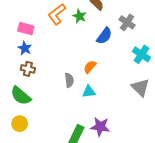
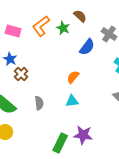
pink rectangle: (26, 29) -> (13, 31), moved
brown cross: (28, 69) -> (21, 74), moved, turned 32
gray semicircle: (69, 80) -> (39, 103), moved

